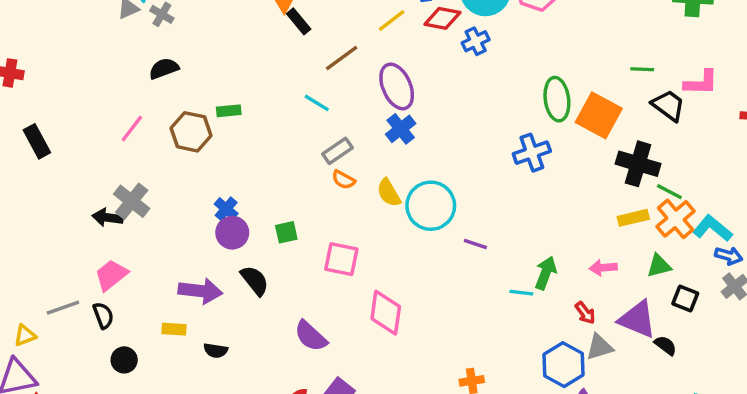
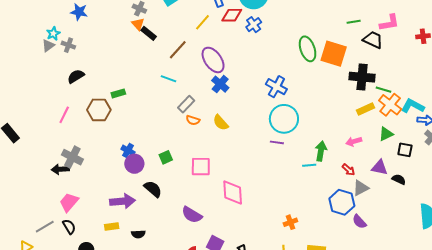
blue cross: (532, 153) -> (276, 87), moved, turned -30
cyan circle: (431, 206) -> (284, 119), moved
purple triangle: (637, 319) -> (380, 167), size x0.7

